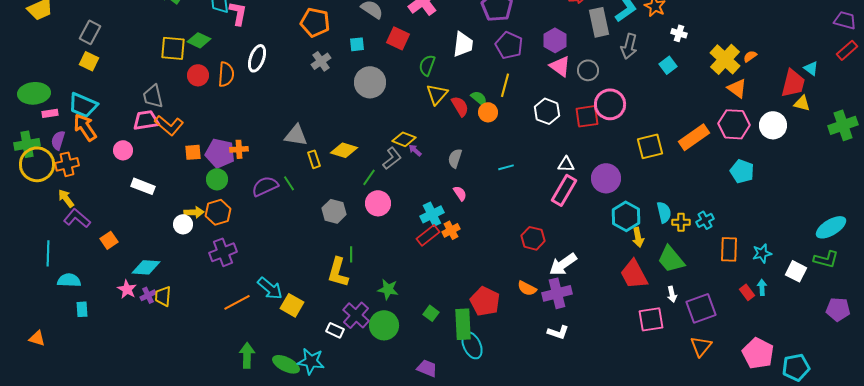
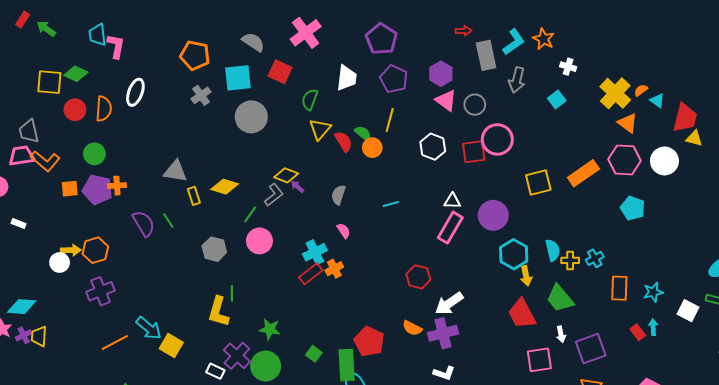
cyan square: (357, 44) -> (238, 78), size x1.8
cyan triangle: (811, 68) -> (657, 100), moved
green circle: (217, 179) -> (94, 154), moved
white rectangle: (143, 186) -> (19, 224), size x0.6
purple semicircle: (265, 186) -> (144, 224), turned 84

